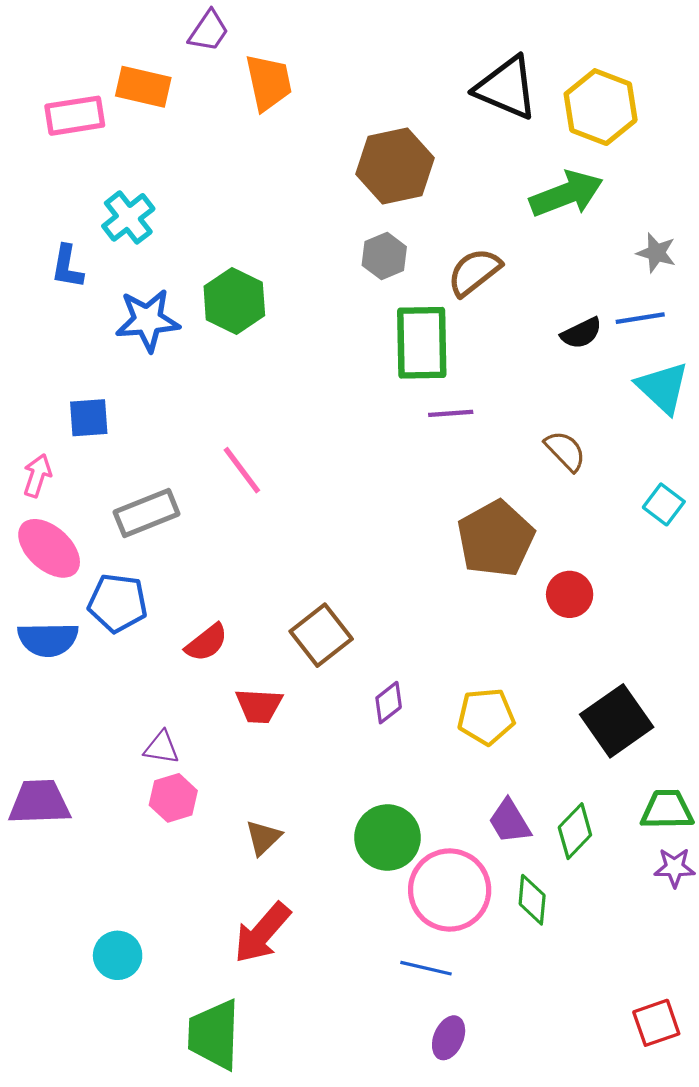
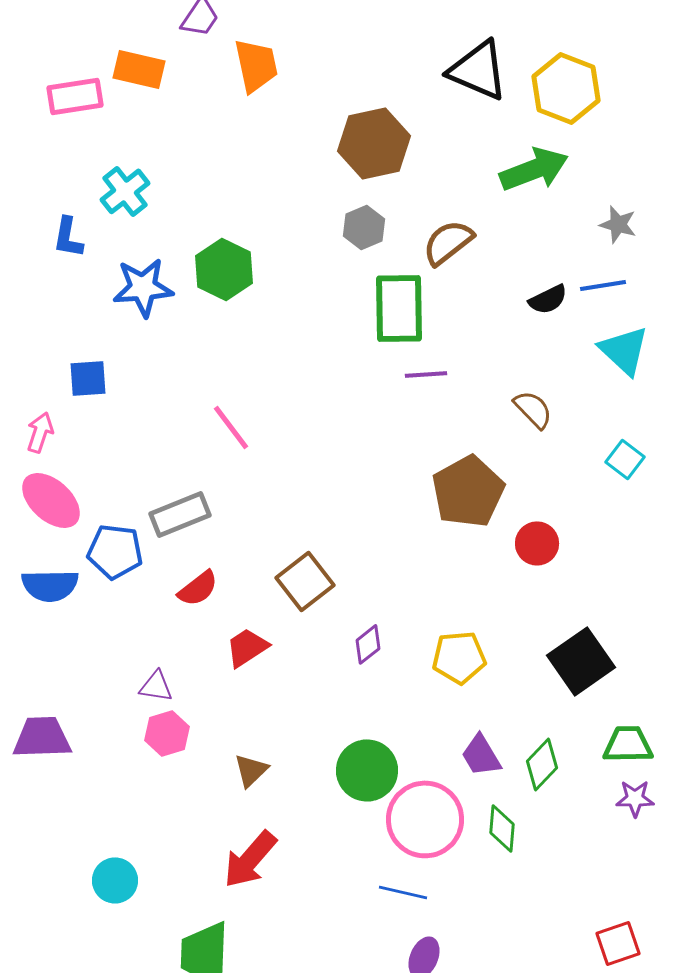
gray rectangle: (147, 513) -> (180, 514), moved
red trapezoid: (259, 706) -> (247, 647), turned 144

